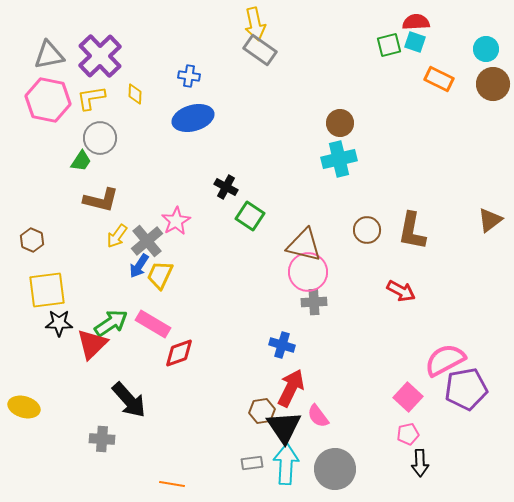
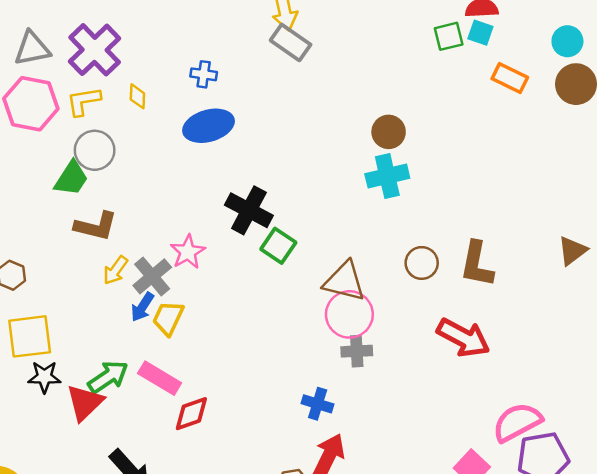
green trapezoid: (81, 161) -> (71, 178), size x1.4
black cross: (226, 187) -> (249, 210), size x1.6
red arrow: (401, 291) -> (463, 338), size x1.5

